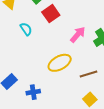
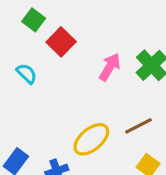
yellow ellipse: (60, 63) -> (91, 139), moved

